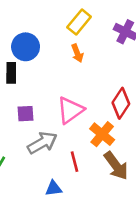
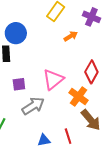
orange arrow: (77, 53) -> (71, 36), moved, turned -96
red line: (75, 162) -> (68, 136), moved

